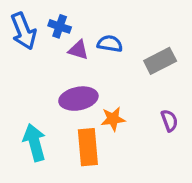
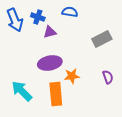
blue semicircle: (110, 44) -> (70, 12), moved
purple triangle: (78, 50) -> (50, 32), turned -32
cyan arrow: (35, 142) -> (22, 91), turned -30

